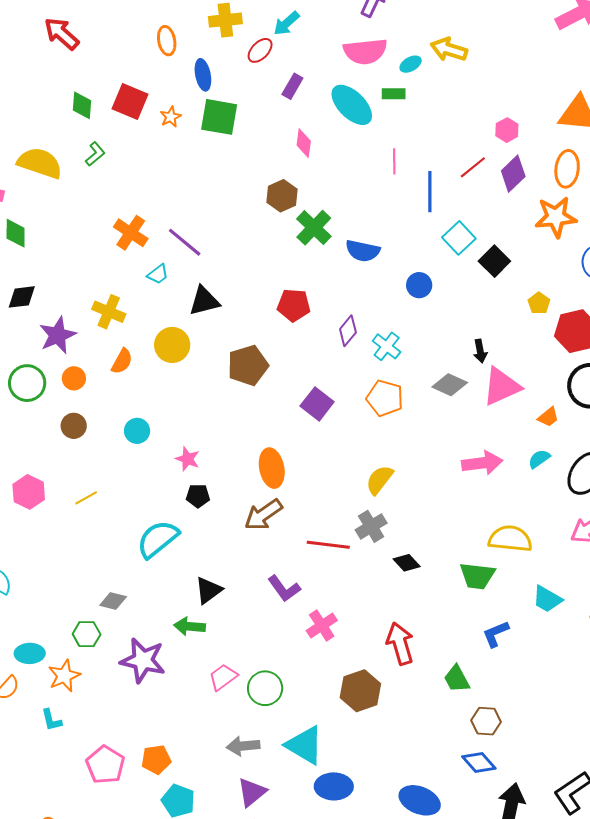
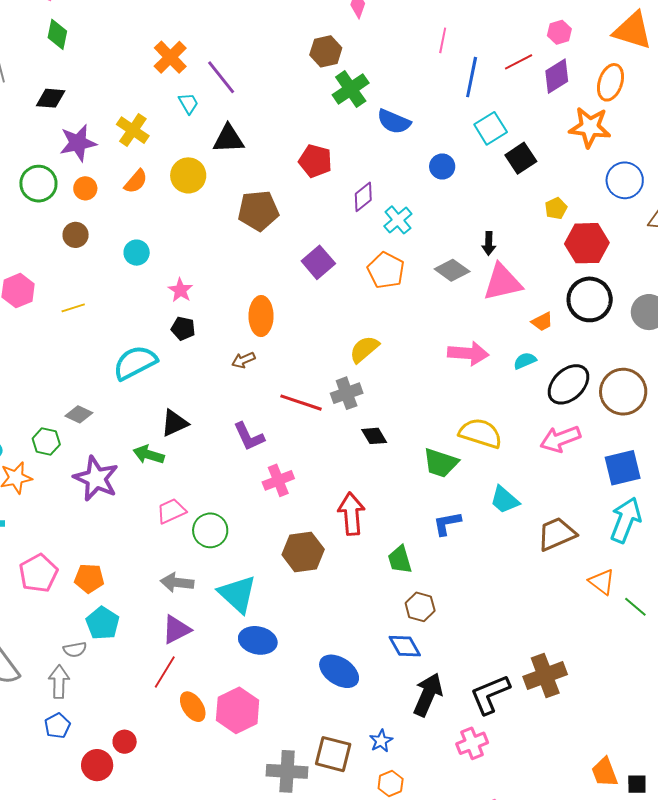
cyan trapezoid: (158, 274) -> (189, 103), turned -95
brown arrow: (263, 515) -> (243, 360), size x0.6

